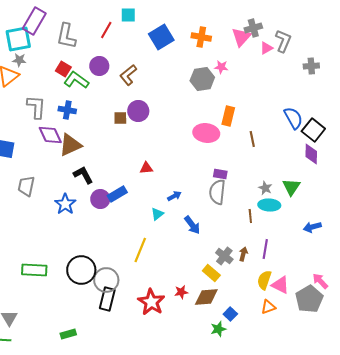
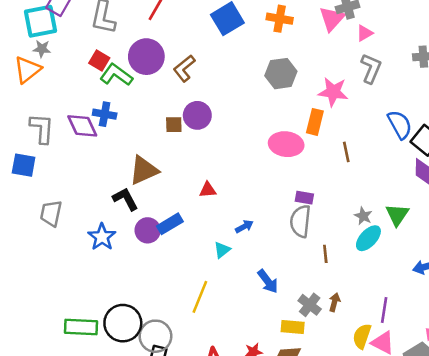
gray L-shape: (283, 41) -> (371, 68), moved
purple circle: (99, 66) -> (146, 57), size x1.4
pink star: (221, 67) -> (333, 92), moved, size x1.6
gray L-shape: (36, 107) -> (42, 128), moved
purple diamond: (50, 135) -> (82, 126), moved
brown triangle: (70, 145) -> (144, 170), moved
cyan ellipse: (269, 205) -> (368, 238), turned -50
brown line: (250, 216) -> (325, 254), moved
blue arrow: (192, 225) -> (268, 281), moved
purple line: (265, 249) -> (384, 310), moved
green rectangle: (34, 270) -> (81, 327), moved
yellow rectangle: (211, 273) -> (293, 327), turned -36

